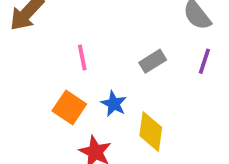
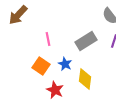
gray rectangle: (153, 61) -> (86, 41), size x1.5

